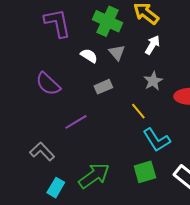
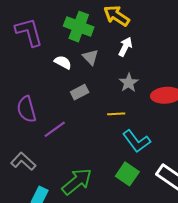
purple semicircle: (48, 84) -> (27, 109), moved, turned 36
yellow line: (138, 111) -> (116, 114), turned -48
green square: (145, 172) -> (127, 174), turned -35

